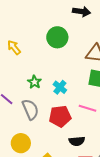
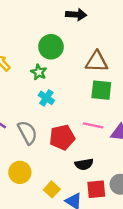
green star: (34, 82) -> (39, 72), moved
cyan cross: (60, 87) -> (46, 98), moved

